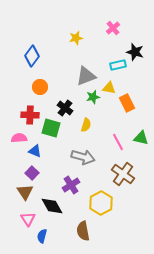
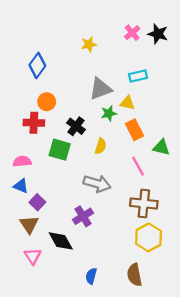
black star: (135, 52) -> (158, 34), moved
orange rectangle: (127, 103) -> (134, 130), moved
red cross: (30, 115) -> (34, 123), moved
green triangle: (141, 138) -> (161, 147), moved
blue triangle: (35, 151) -> (21, 186), moved
brown cross: (123, 174) -> (144, 203), turned -30
yellow hexagon: (101, 203) -> (148, 237), moved
brown semicircle: (83, 231) -> (134, 275), moved
blue semicircle: (42, 236) -> (91, 276), moved

